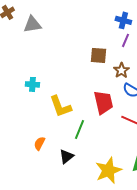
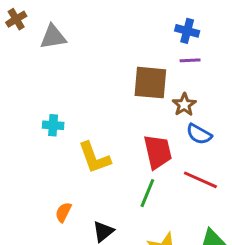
purple line: (125, 40) -> (190, 60), turned 64
brown square: (98, 55) -> (150, 83), size x1.4
green line: (79, 129) -> (147, 193), moved

